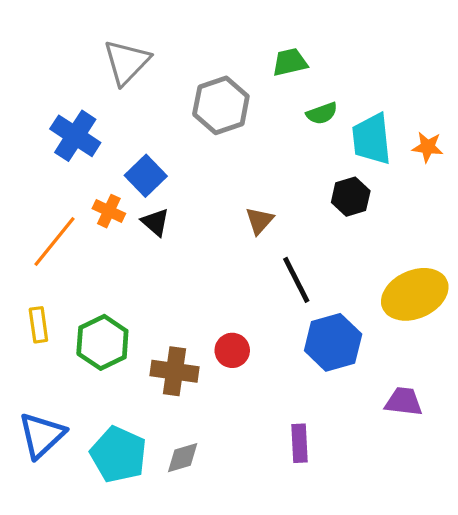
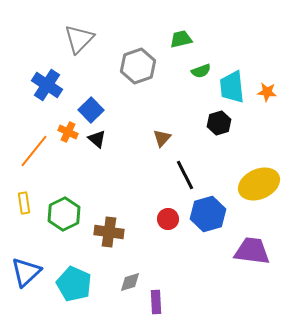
red circle: (232, 350) -> (168, 219), moved
purple trapezoid: (404, 402) -> (252, 251), size x1.5
purple rectangle: (299, 443) -> (156, 302), moved
gray diamond: (183, 458) -> (130, 282), moved

